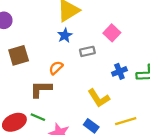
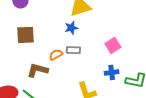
pink square: (112, 33) -> (113, 45), moved
gray rectangle: (87, 51) -> (73, 50), moved

